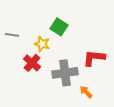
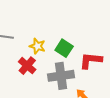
green square: (59, 27) -> (64, 48), moved

